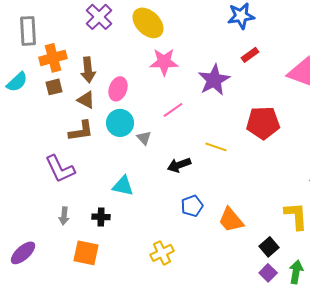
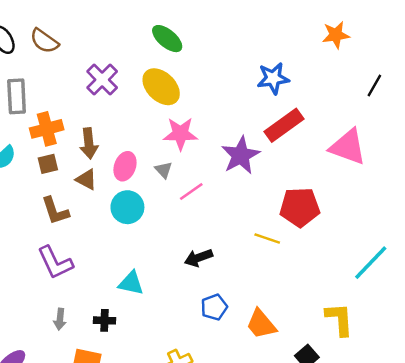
red rectangle: (250, 55) -> (284, 125), size x1.8
brown L-shape: (81, 131) -> (55, 211), moved, turned 80
gray triangle: (144, 138) -> (164, 170), moved
yellow line: (216, 147) -> (267, 239), moved

